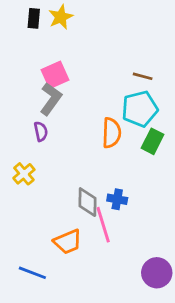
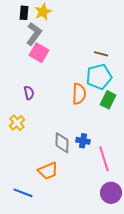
pink square: (55, 75) -> (39, 53), turned -36
gray L-shape: (51, 99) -> (34, 34), moved
pink line: (103, 225) -> (104, 159), moved

